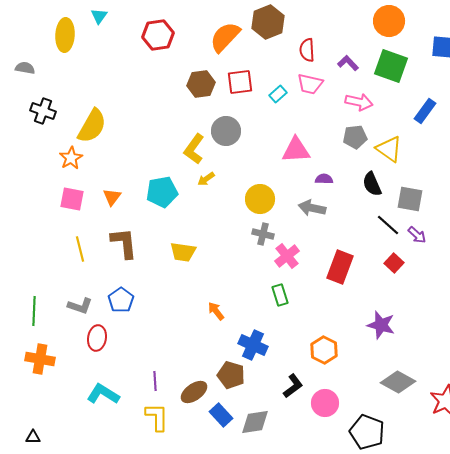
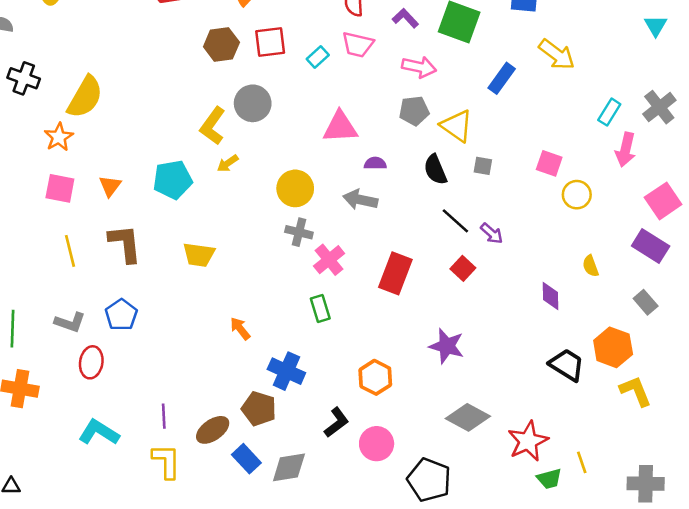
gray square: (410, 199) -> (483, 166), moved, size x0.6

